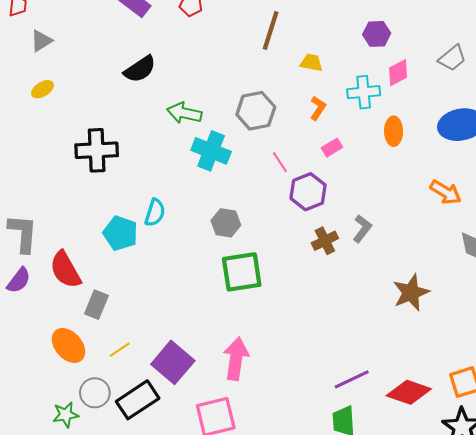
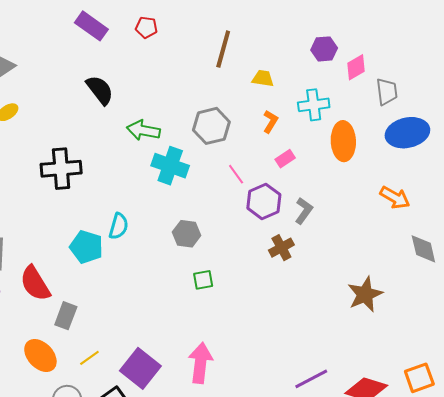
gray trapezoid: (452, 58) -> (387, 92), moved, turned -56
black semicircle: (140, 69) -> (100, 90), turned -92
pink diamond: (398, 73) -> (356, 67), moved
orange ellipse: (394, 131) -> (343, 141), size x1.4
gray L-shape: (362, 229) -> (304, 211), moved
green square: (242, 272) -> (203, 280), size x0.5

